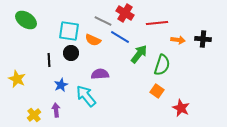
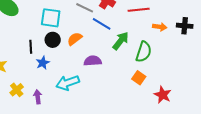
orange semicircle: (93, 40) -> (75, 39), moved, turned 119
purple semicircle: (100, 74) -> (93, 61), moved
blue star: (61, 85) -> (43, 63), moved
cyan arrow: (86, 96) -> (68, 83), turned -70
yellow cross: (34, 115) -> (17, 90), moved

